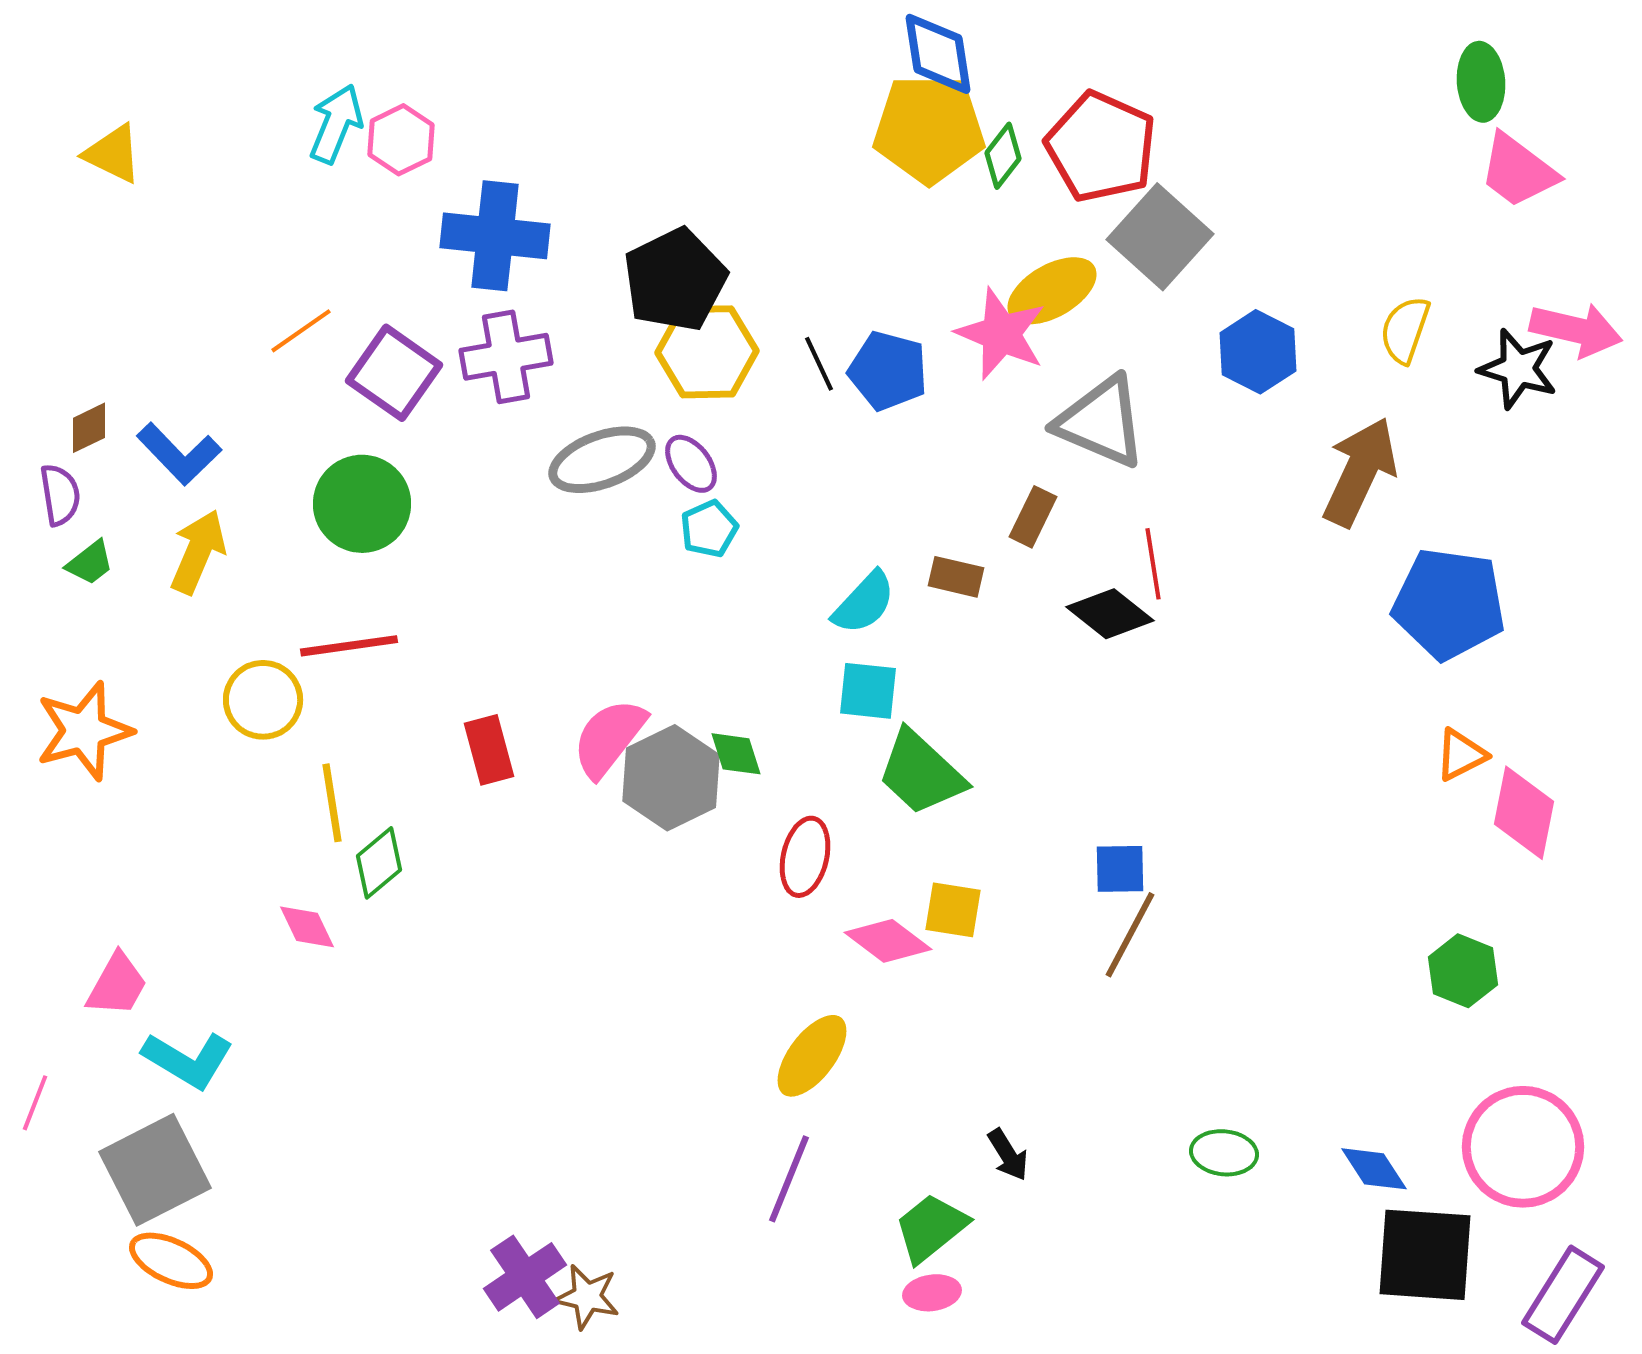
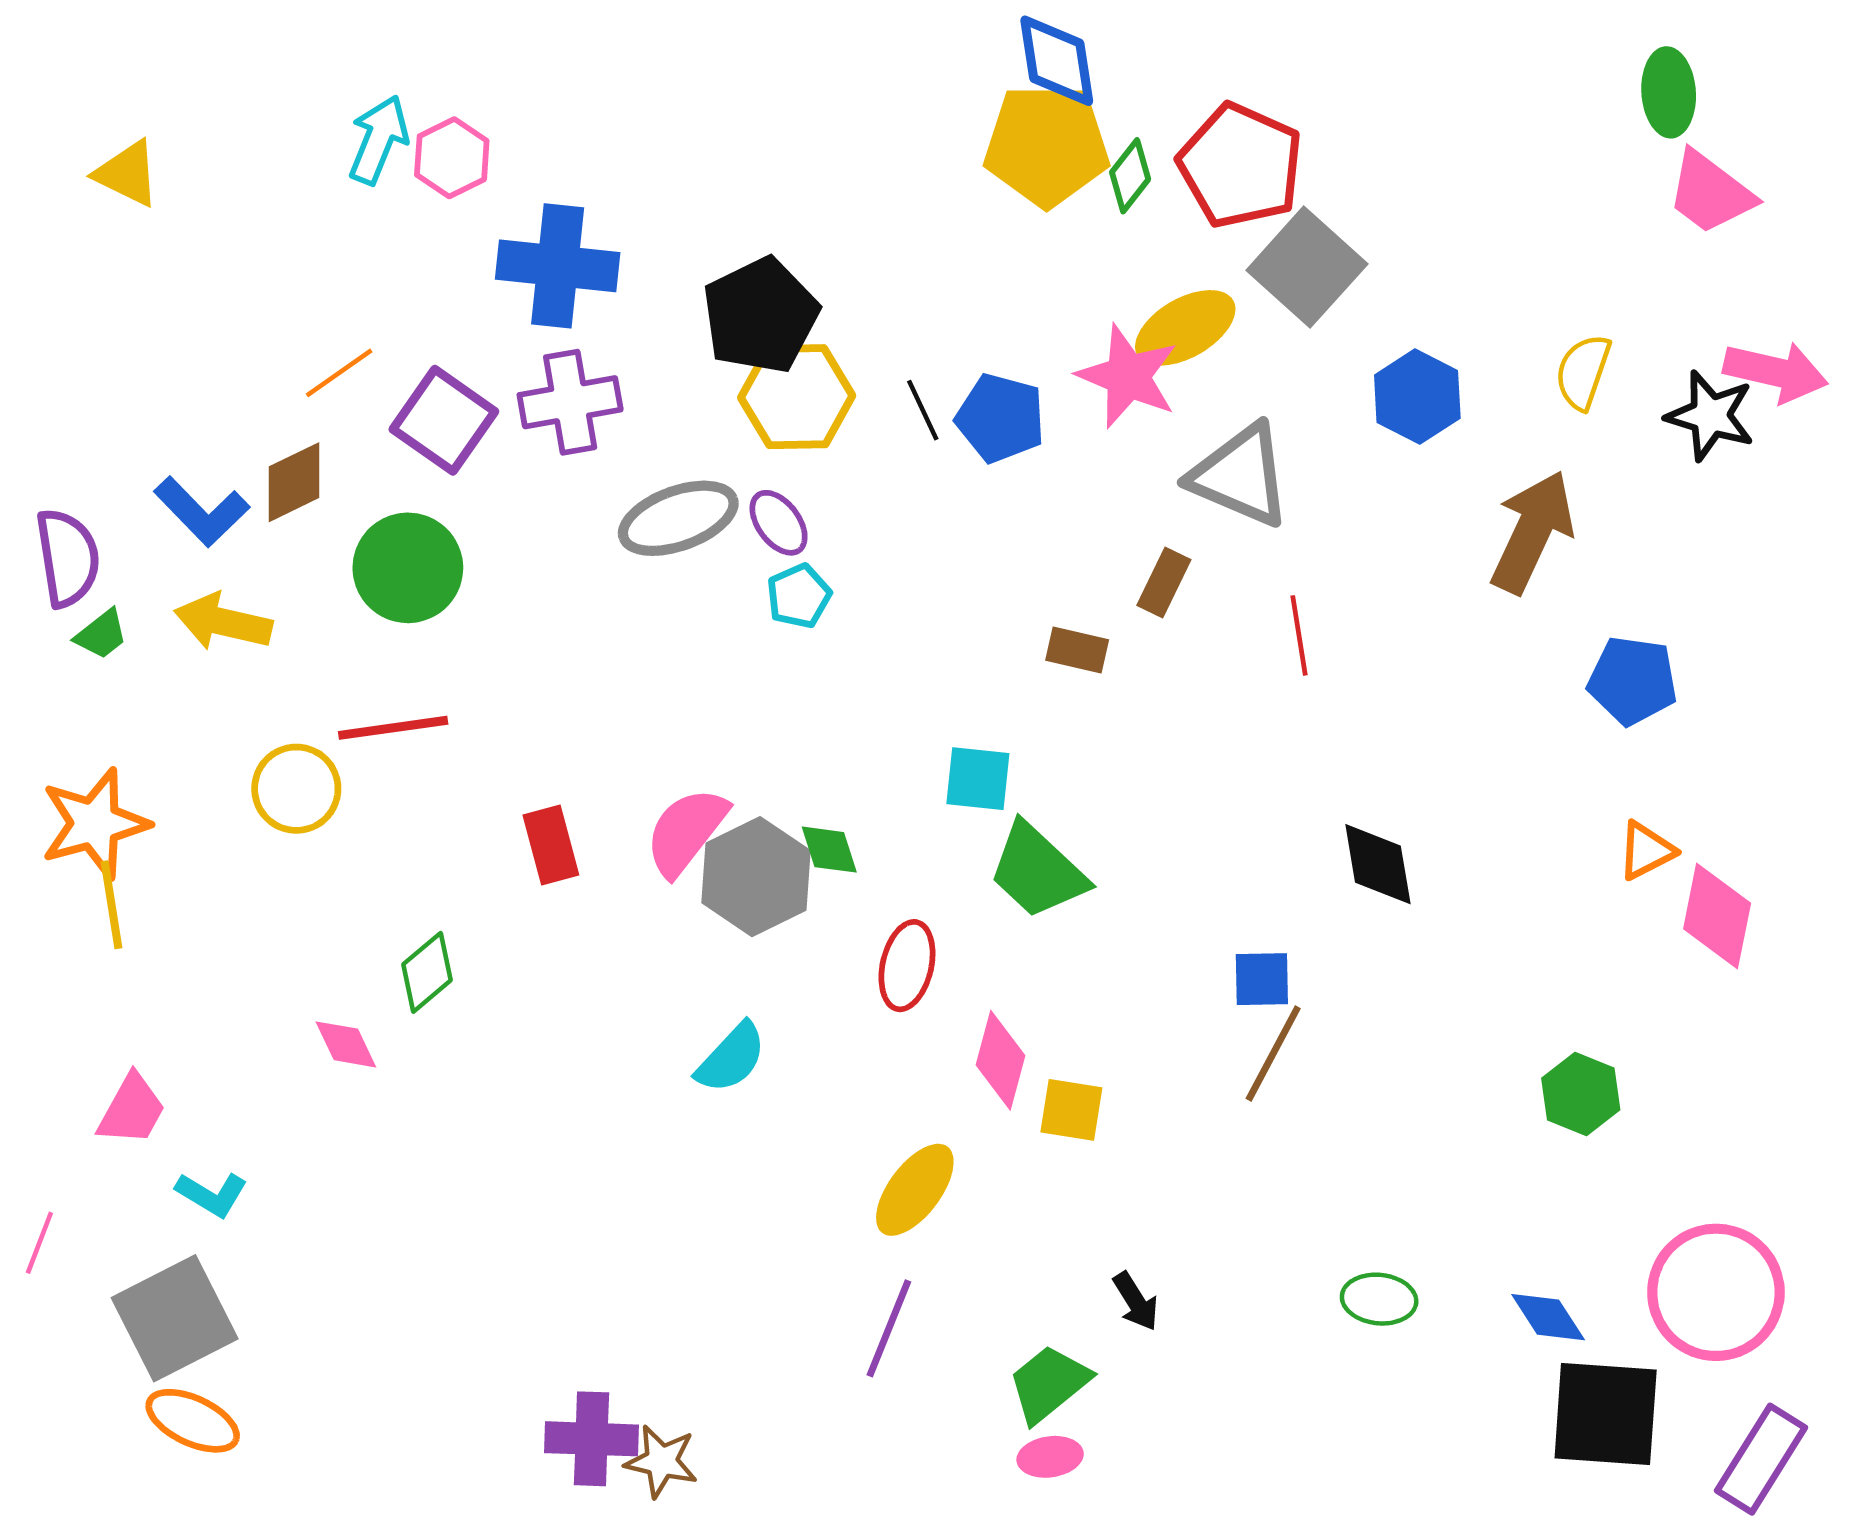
brown diamond: (89, 428) -> (294, 482), moved, size x1.4
purple semicircle: (60, 495) -> (68, 558), size x1.4
yellow arrow: (198, 552) -> (223, 622), turned -100
cyan semicircle: (864, 603) -> (731, 1058), moved
blue pentagon: (1449, 604) -> (1633, 681), size x0.7
black diamond: (1110, 614) -> (1378, 864), moved, turned 42
yellow line: (332, 803) -> (112, 905), moved
yellow square: (953, 910) -> (1071, 1110), moved
pink diamond: (888, 941) -> (1000, 1060), turned 68
green hexagon: (1463, 971) -> (1581, 1094), moved
cyan L-shape: (188, 1060) -> (212, 1194), size x0.7
purple cross: (525, 1277) -> (591, 1439), turned 36

